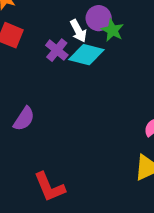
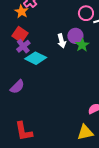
purple cross: (57, 50) -> (23, 46), moved
cyan diamond: (86, 55) -> (36, 58), moved

